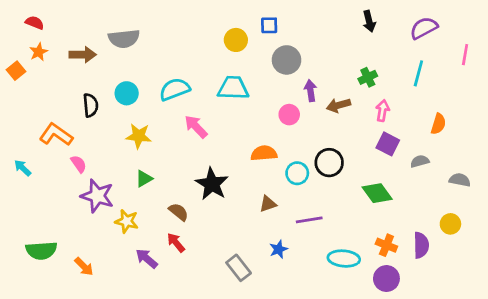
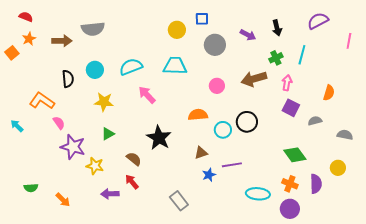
black arrow: (369, 21) -> (277, 28), moved
cyan line: (418, 73) -> (302, 55), moved
purple arrow: (310, 91) -> (248, 35), moved, turned 126
brown arrow: (338, 105) -> (254, 79), size x1.4
green diamond: (377, 193) -> (295, 155), moved
blue star: (279, 249) -> (209, 175), moved
green semicircle: (41, 251) -> (31, 188), size x0.6
purple arrow: (147, 259) -> (110, 194), turned -42

